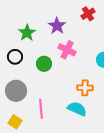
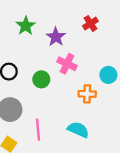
green star: (27, 33) -> (26, 26), moved
orange cross: (85, 88) -> (87, 94), moved

